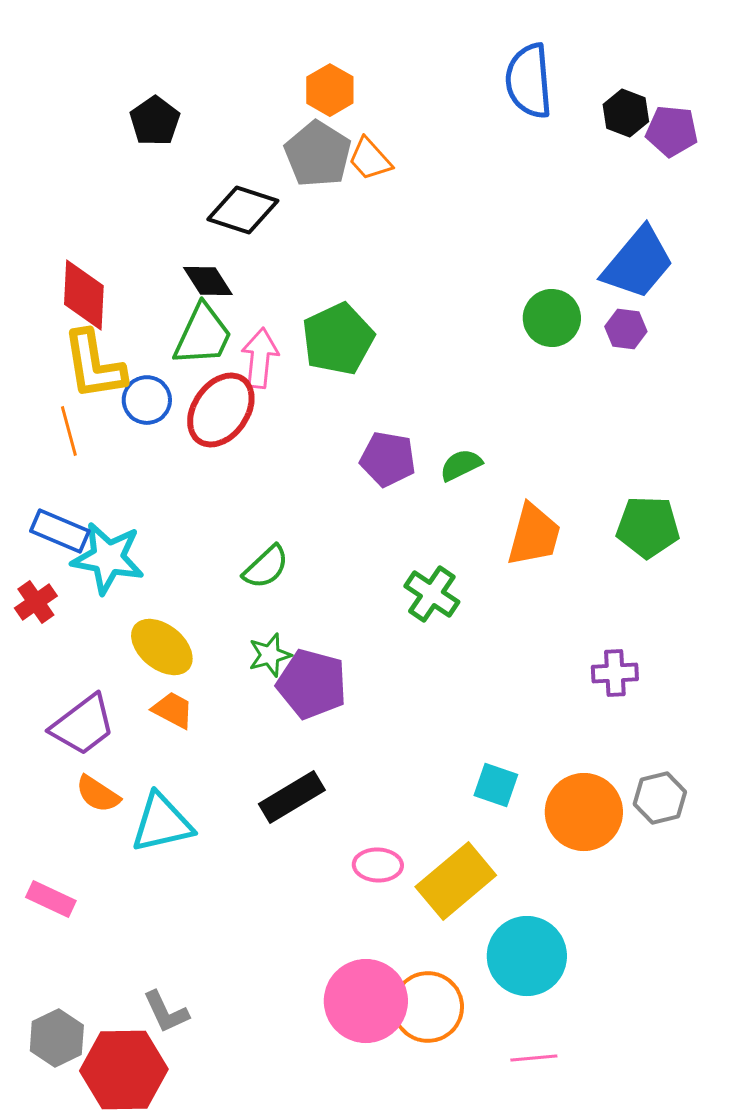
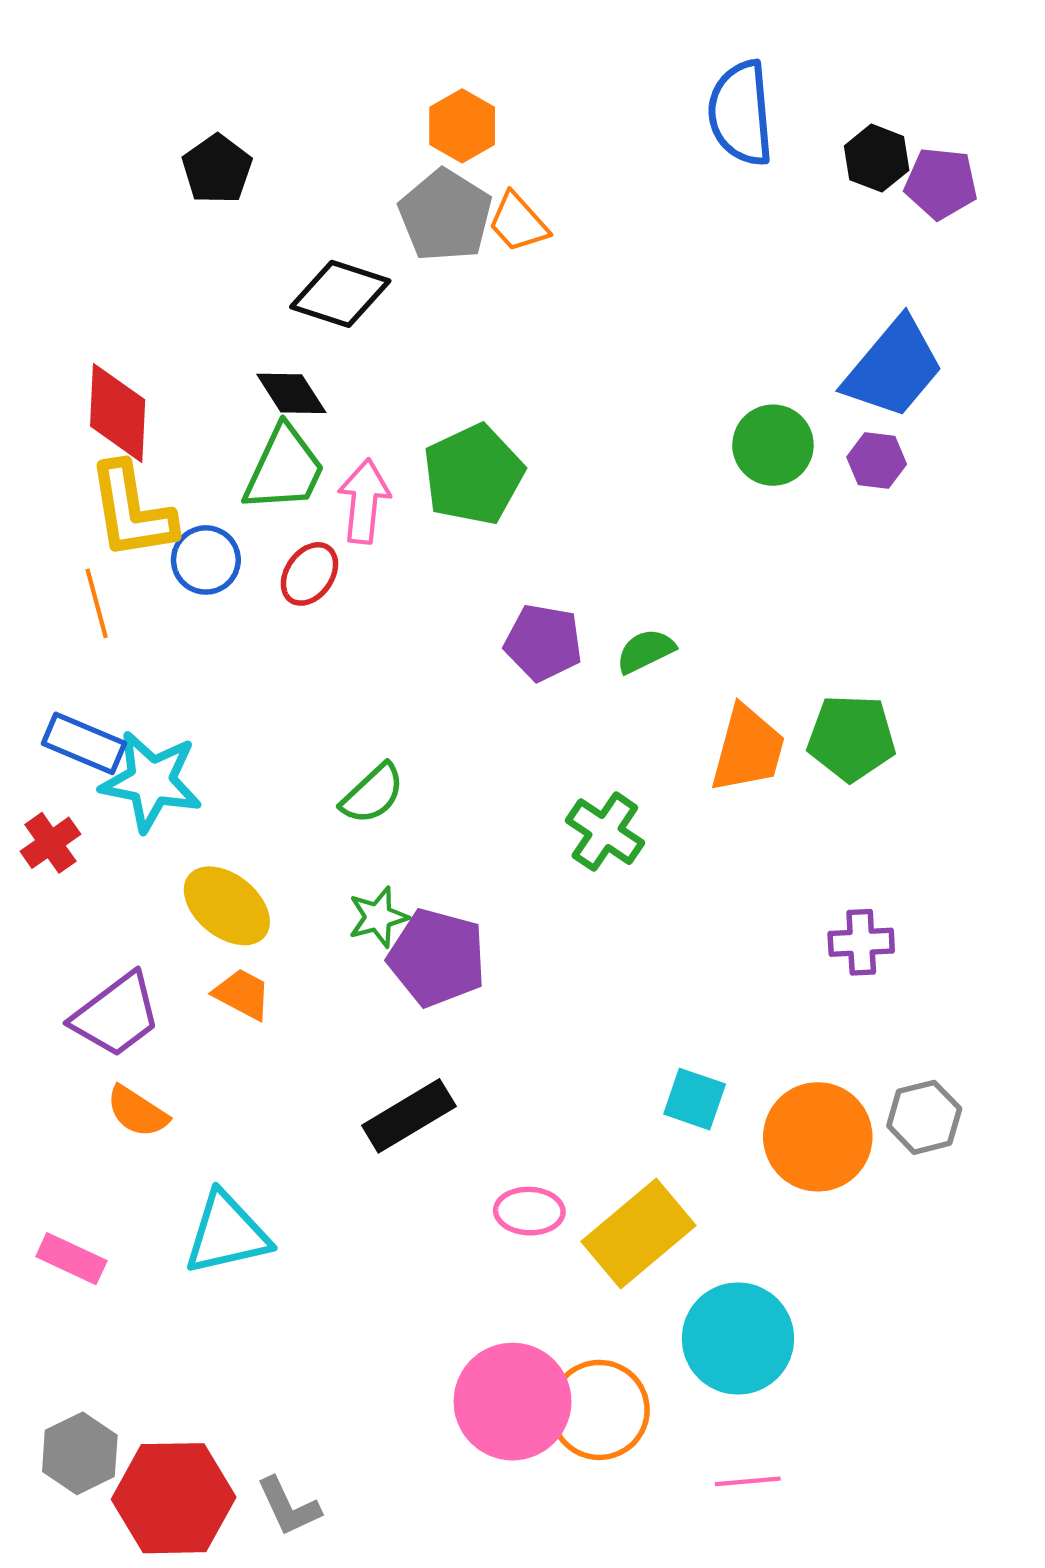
red ellipse: (221, 410) -> (309, 574), size x0.6
green pentagon: (648, 527) -> (851, 738), moved
cyan triangle: (162, 823) -> (227, 1233), moved
gray L-shape: (166, 1012) -> (288, 1507), moved

